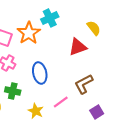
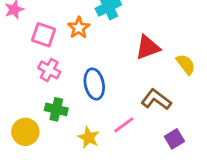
yellow semicircle: (94, 28) -> (186, 64), moved
orange star: (29, 33) -> (79, 28), size x0.7
brown L-shape: (84, 84) -> (156, 99), turned 65

